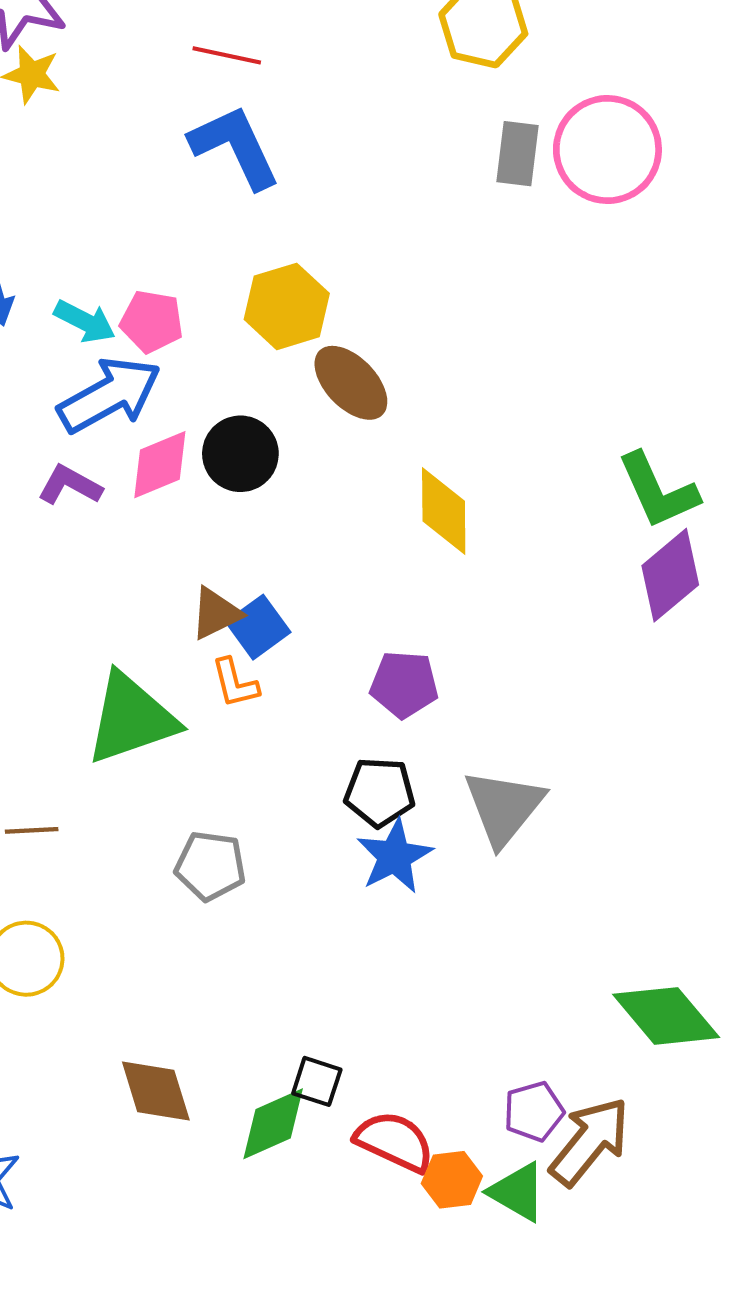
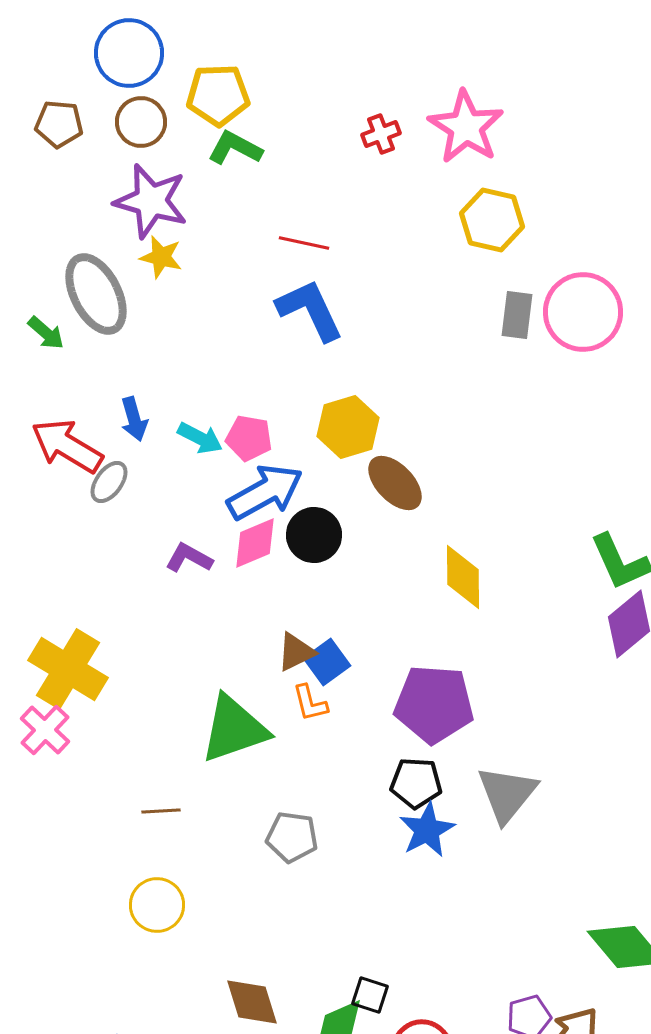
blue arrow: (109, 395) -> (265, 492), moved
purple pentagon: (404, 684) -> (434, 704), size x1.6

